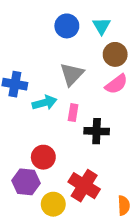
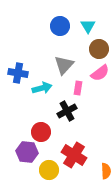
pink rectangle: (73, 113) -> (78, 88), moved
black cross: (97, 131) -> (67, 111), moved, turned -30

